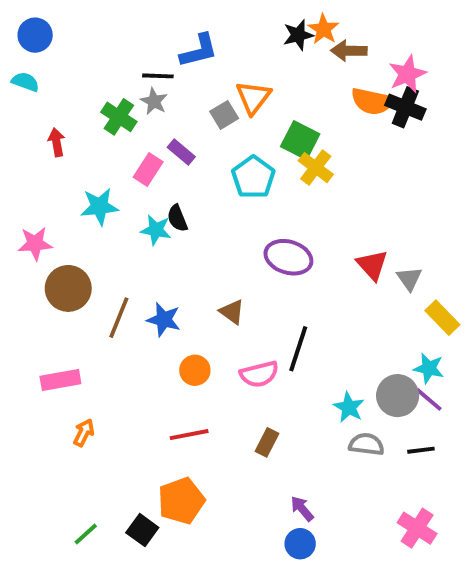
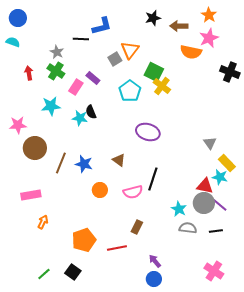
orange star: (324, 29) -> (209, 15), moved
gray star: (154, 101) -> (57, 52), moved
black cross: (405, 107) -> (230, 72), moved
green cross: (119, 117) -> (56, 71), moved
red triangle: (372, 265) -> (205, 186), moved, turned -36
cyan star: (429, 368) -> (220, 177), moved
red line: (189, 435) -> (117, 248), moved
orange pentagon: (181, 501) -> (84, 240), moved

